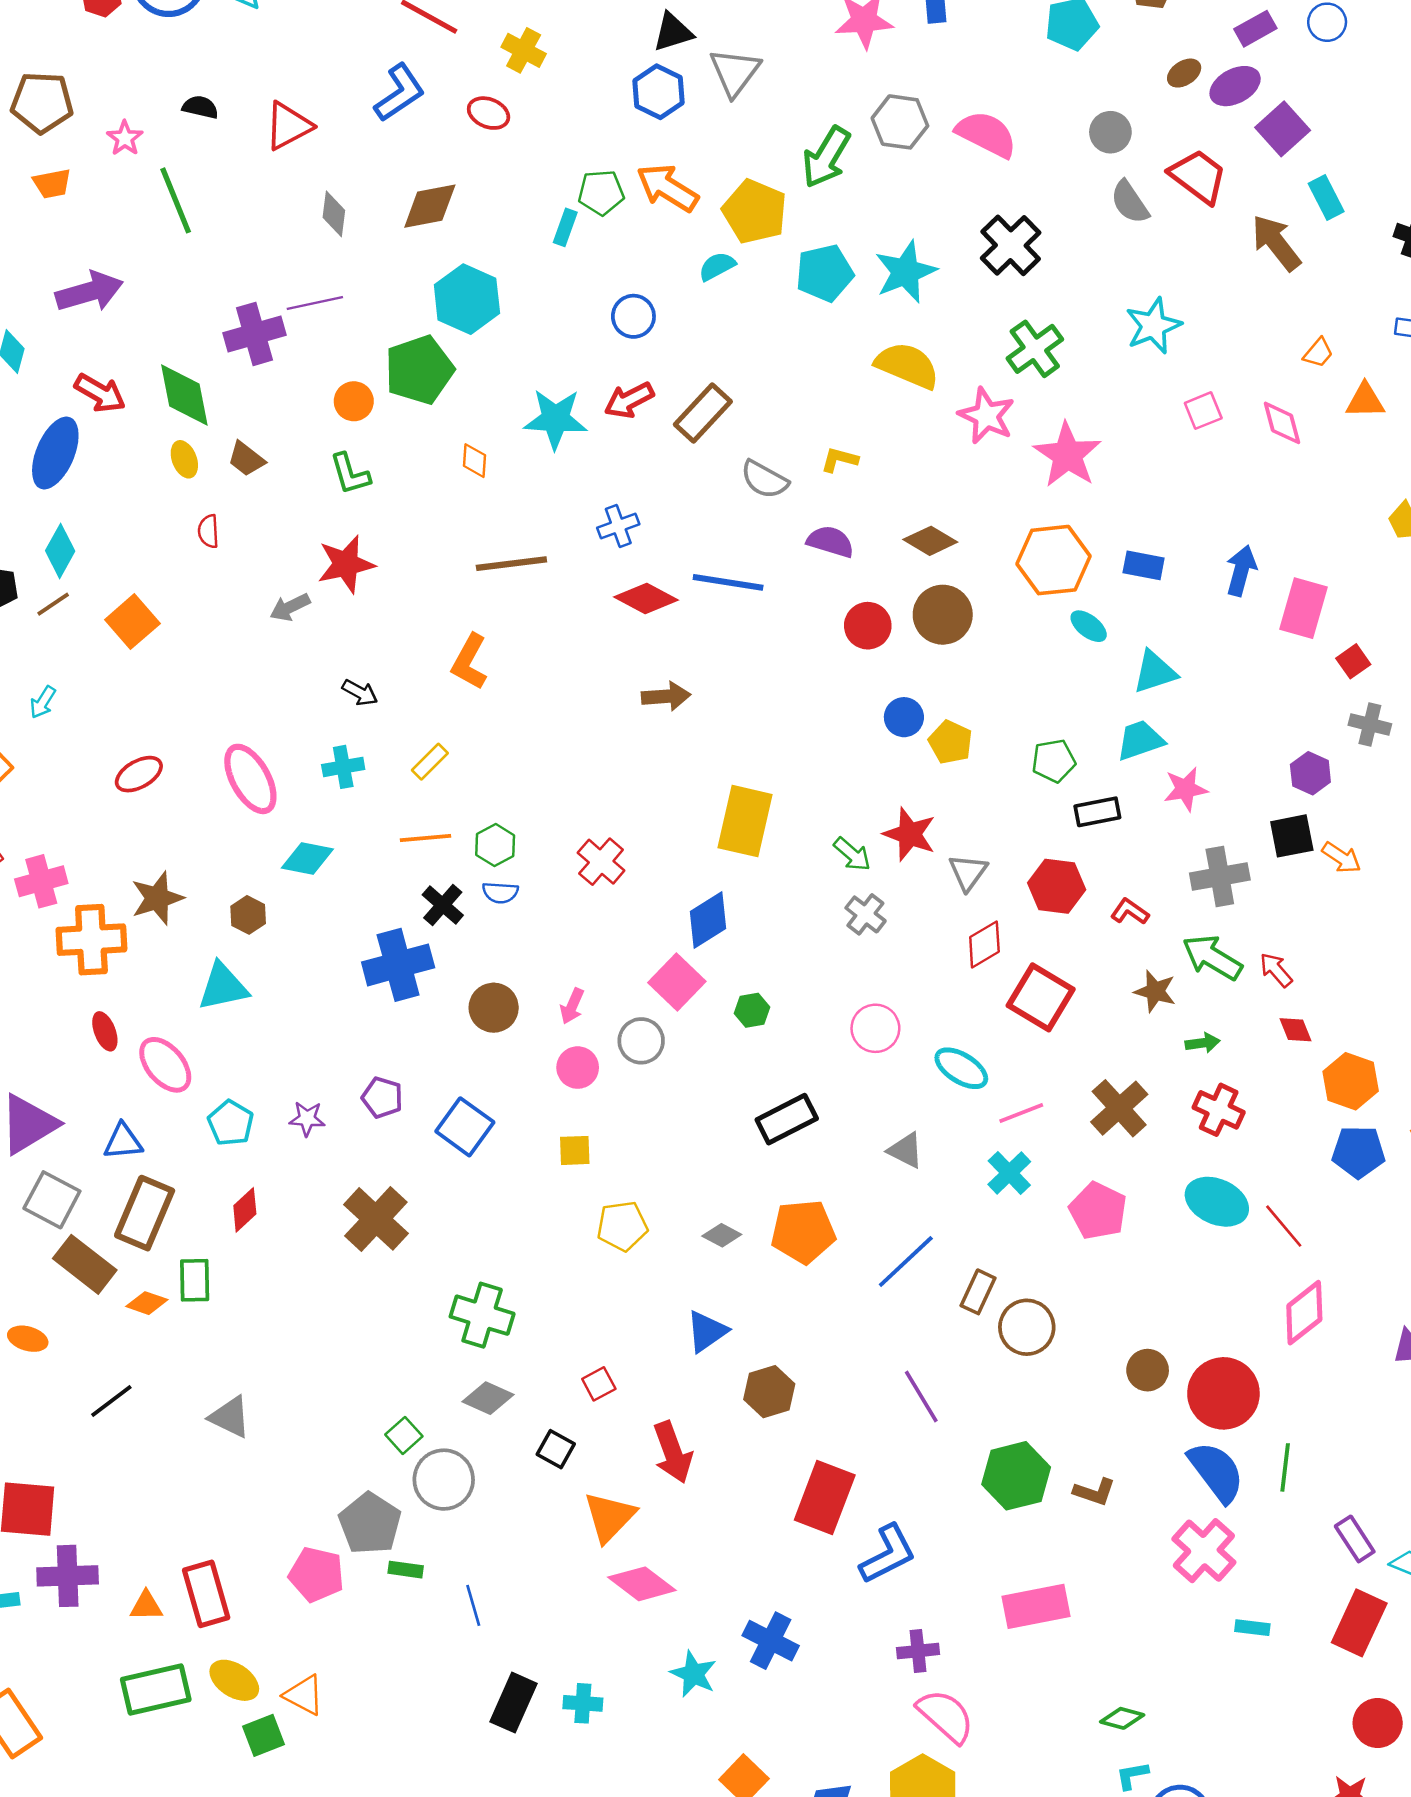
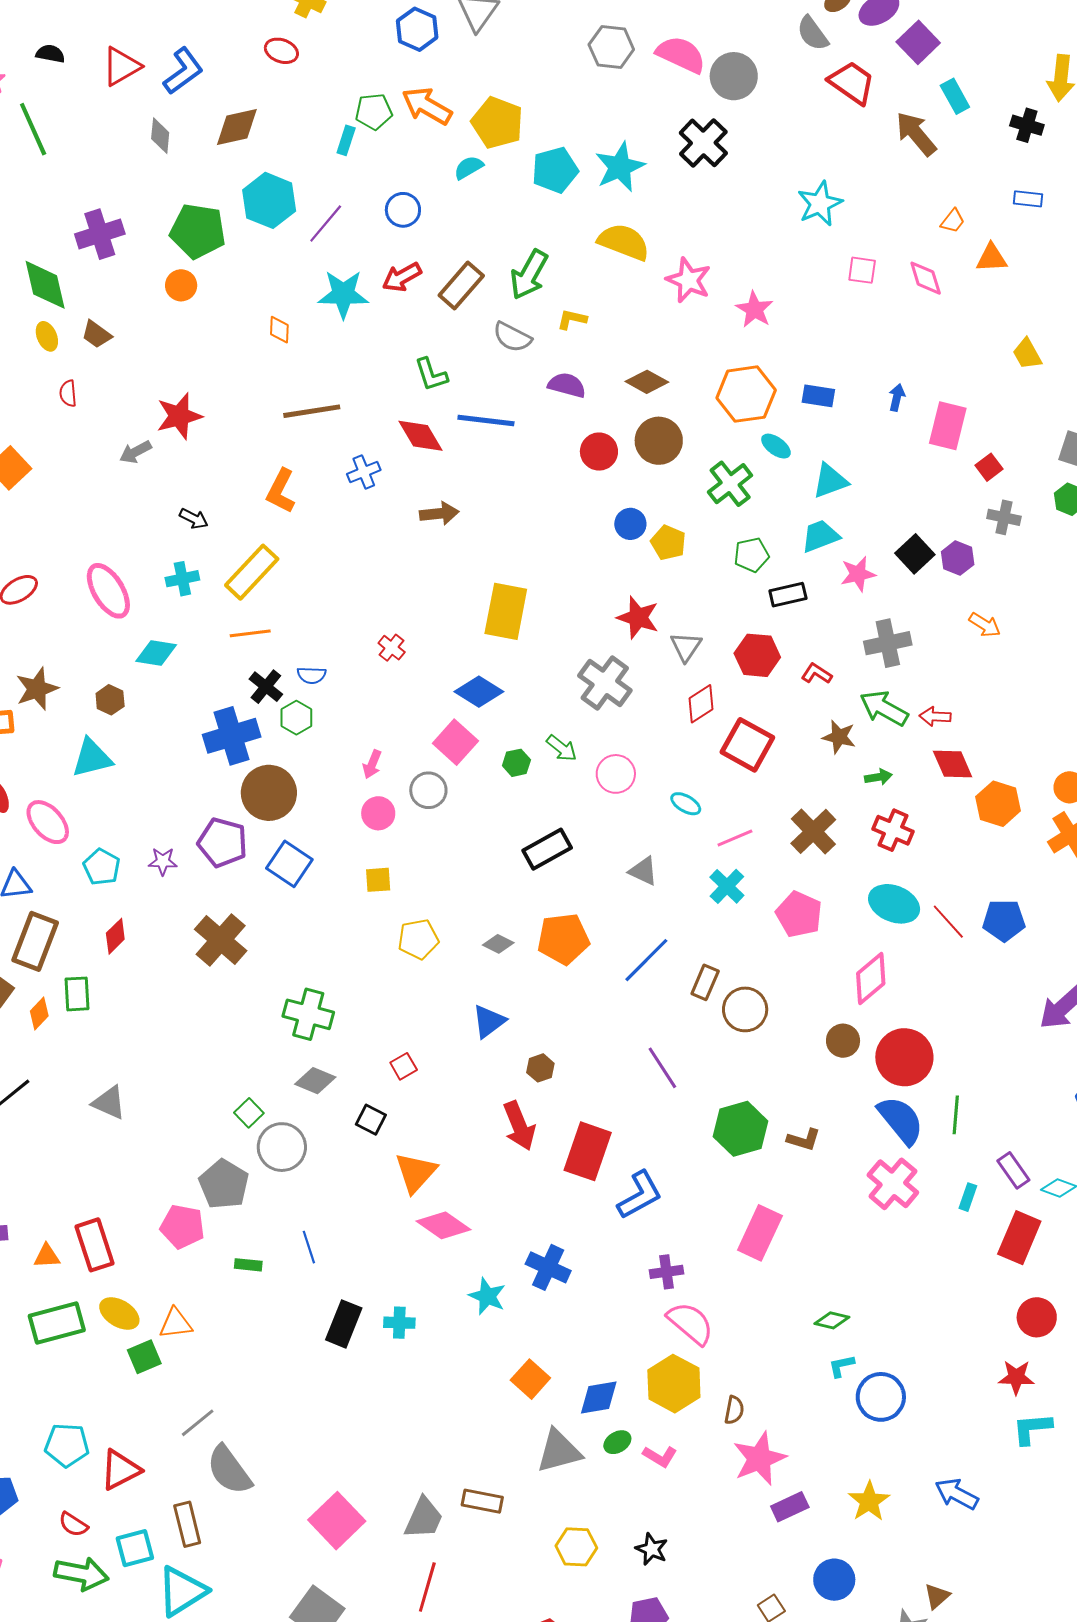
blue L-shape: (400, 93) -> (183, 71), moved
gray circle: (1110, 132) -> (734, 76), moved, size x1.4
green arrow: (826, 157) -> (529, 275), moved
gray semicircle: (1130, 202) -> (813, 33), moved
purple line: (315, 303) -> (326, 224), moved, turned -36
green cross: (1035, 349) -> (730, 484), moved
green pentagon: (419, 370) -> (198, 231), moved, turned 30
pink square: (1203, 411) -> (862, 270), turned 32
pink star: (1067, 455) -> (754, 309), size x0.7
green L-shape: (350, 474) -> (431, 374), moved
blue cross: (618, 526) -> (364, 472), moved
blue arrow: (1241, 571) -> (897, 397), size x0.7
red diamond: (646, 599) -> (421, 436), turned 33
yellow rectangle: (430, 762) -> (252, 572), size x1.8
black square: (1292, 836) -> (915, 554), moved, turned -30
green hexagon: (495, 845) -> (296, 718), moved
green arrow: (852, 854) -> (562, 748), moved
red cross: (601, 862) -> (392, 648), size x0.7
gray cross: (865, 914) -> (605, 683), size x1.6
blue diamond: (708, 920) -> (479, 692), turned 66
red arrow: (1276, 970) -> (935, 716), turned -44
brown circle: (494, 1008) -> (269, 793), moved, size x1.4
red diamond: (1296, 1030) -> (953, 764), size x1.5
cyan ellipse: (961, 1068) -> (686, 804), size x0.7
purple pentagon: (382, 1098) -> (223, 843), size x1.5
blue pentagon: (1358, 1152) -> (1004, 920), moved
orange diamond: (147, 1303) -> (39, 1013), turned -64
pink diamond: (1304, 1313) -> (871, 979), moved
brown hexagon: (769, 1392) -> (540, 1068), size x0.7
red arrow: (673, 1452) -> (519, 1126), moved
green rectangle: (406, 1570) -> (248, 1265), moved
pink rectangle: (1036, 1606) -> (760, 1233), turned -52
cyan rectangle: (1252, 1628) -> (968, 1197), moved, turned -76
orange triangle: (304, 1695) -> (176, 1323), turned -33

